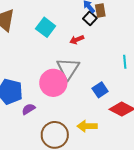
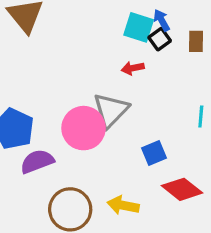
brown rectangle: (100, 11) -> (196, 41), moved
cyan square: (46, 27) -> (139, 27), moved, turned -30
purple semicircle: (28, 109) -> (37, 161), size x1.5

